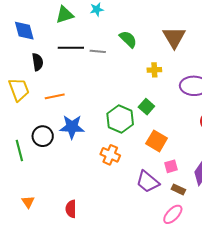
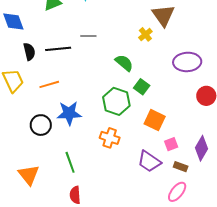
green semicircle: (128, 39) -> (124, 63), moved
black line: (71, 48) -> (58, 49), moved
yellow cross: (154, 70) -> (145, 34), moved, turned -32
green line: (19, 151) -> (70, 162), moved
orange triangle: (28, 202) -> (29, 175), moved, size x1.6

